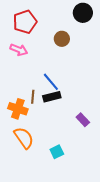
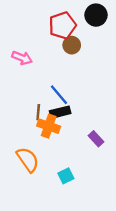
red pentagon: (25, 22) -> (62, 25), moved
orange cross: (18, 109) -> (49, 126), moved

